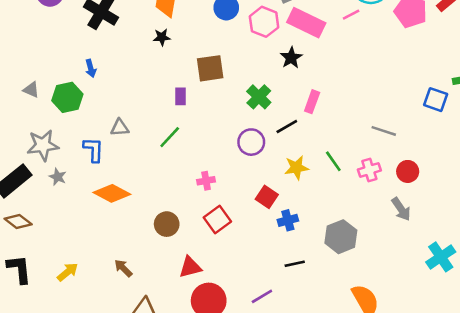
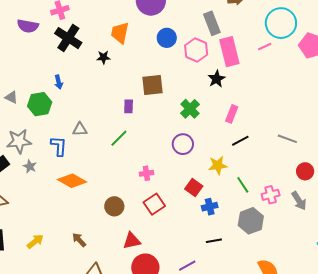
pink rectangle: (306, 23) -> (229, 52), turned 48
black star: (162, 37) -> (104, 57), moved
black line: (287, 126) -> (240, 141), moved
green line: (333, 161) -> (243, 185), moved
pink cross: (369, 170) -> (271, 195), moved

